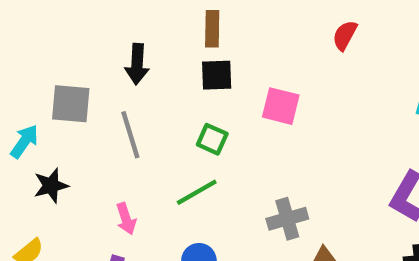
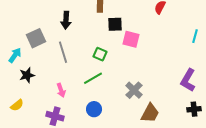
black square: (217, 75) -> (115, 24), moved
gray square: (71, 104) -> (36, 38), turned -30
gray cross: (287, 219) -> (134, 90), turned -30

